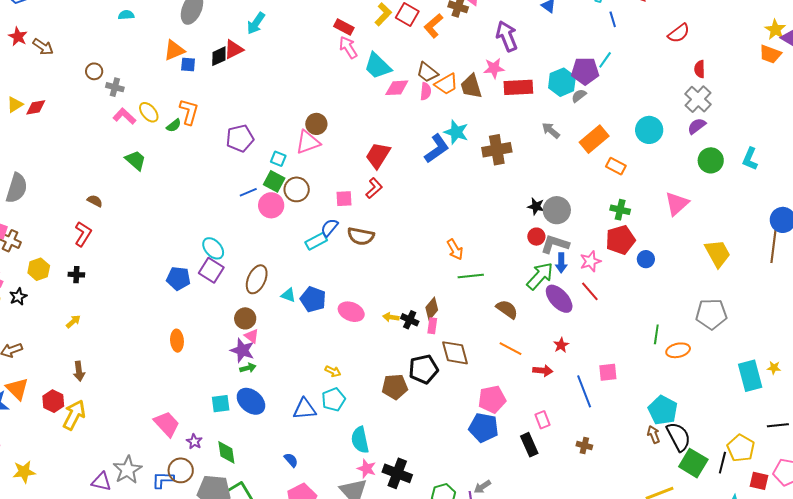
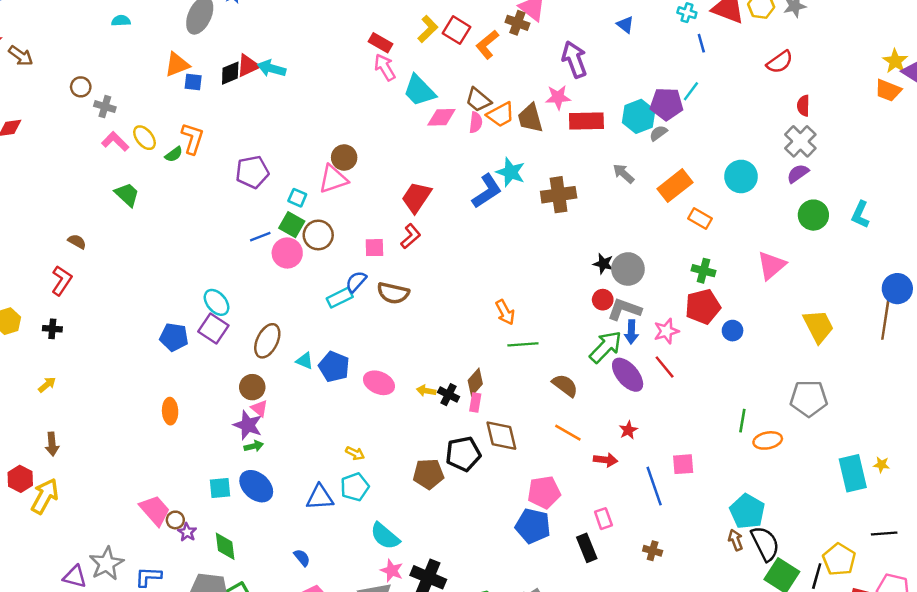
cyan arrow: (256, 23) -> (272, 68), moved, turned 70
cyan semicircle: (360, 440) -> (385, 536), turned -40
brown circle: (181, 470) -> (175, 520), moved, size x0.6

